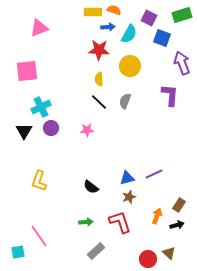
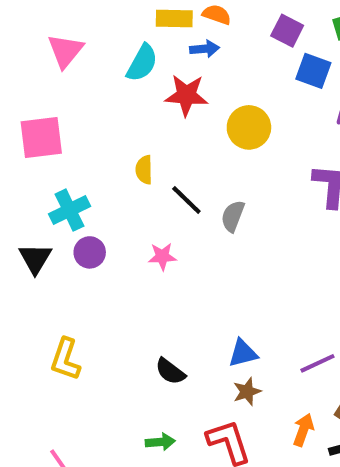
pink triangle: (39, 28) -> (65, 51), turned -30
cyan semicircle: (129, 34) -> (142, 63), moved
yellow semicircle: (99, 79) -> (144, 170), moved
gray semicircle: (125, 101) -> (233, 216), moved
purple line: (154, 174) -> (317, 363), moved

